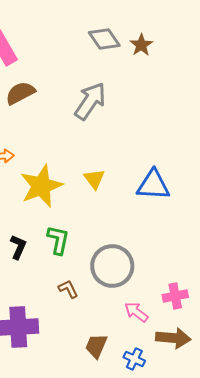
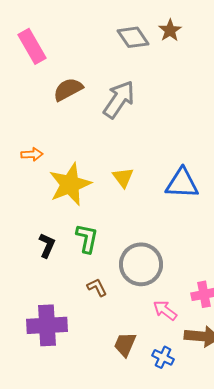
brown star: (141, 45) -> (170, 30), moved
brown semicircle: (20, 93) -> (68, 89), moved

